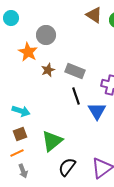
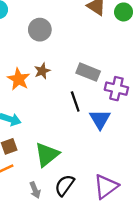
orange star: (28, 52) -> (19, 79), moved
gray rectangle: (75, 71) -> (88, 72), moved
gray arrow: (23, 171) -> (35, 190), moved

